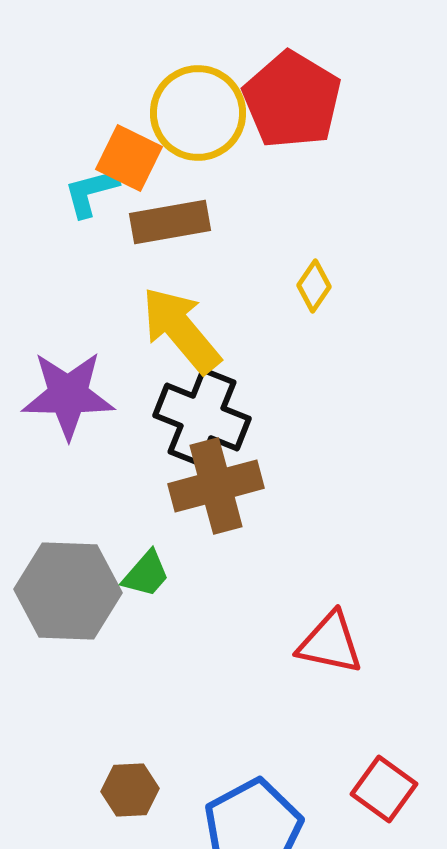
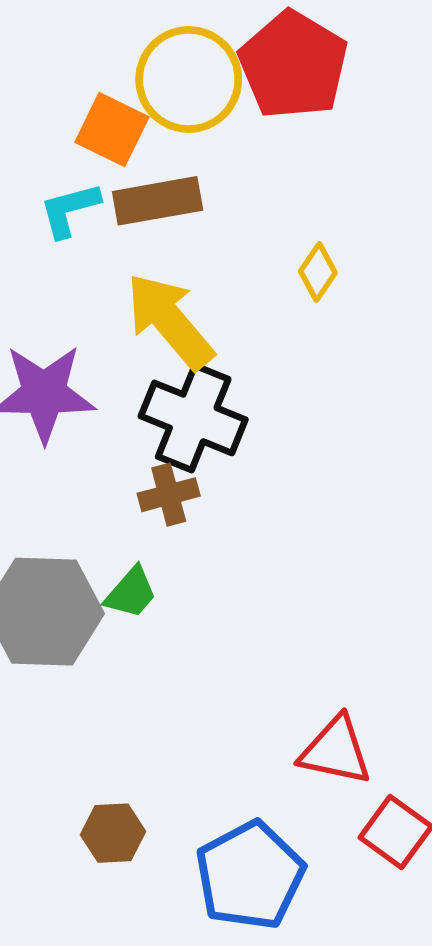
cyan L-shape: (91, 192) -> (70, 210), moved
brown cross: (216, 486) -> (169, 495), moved, size x0.6
red triangle: (330, 643) -> (336, 751), moved

